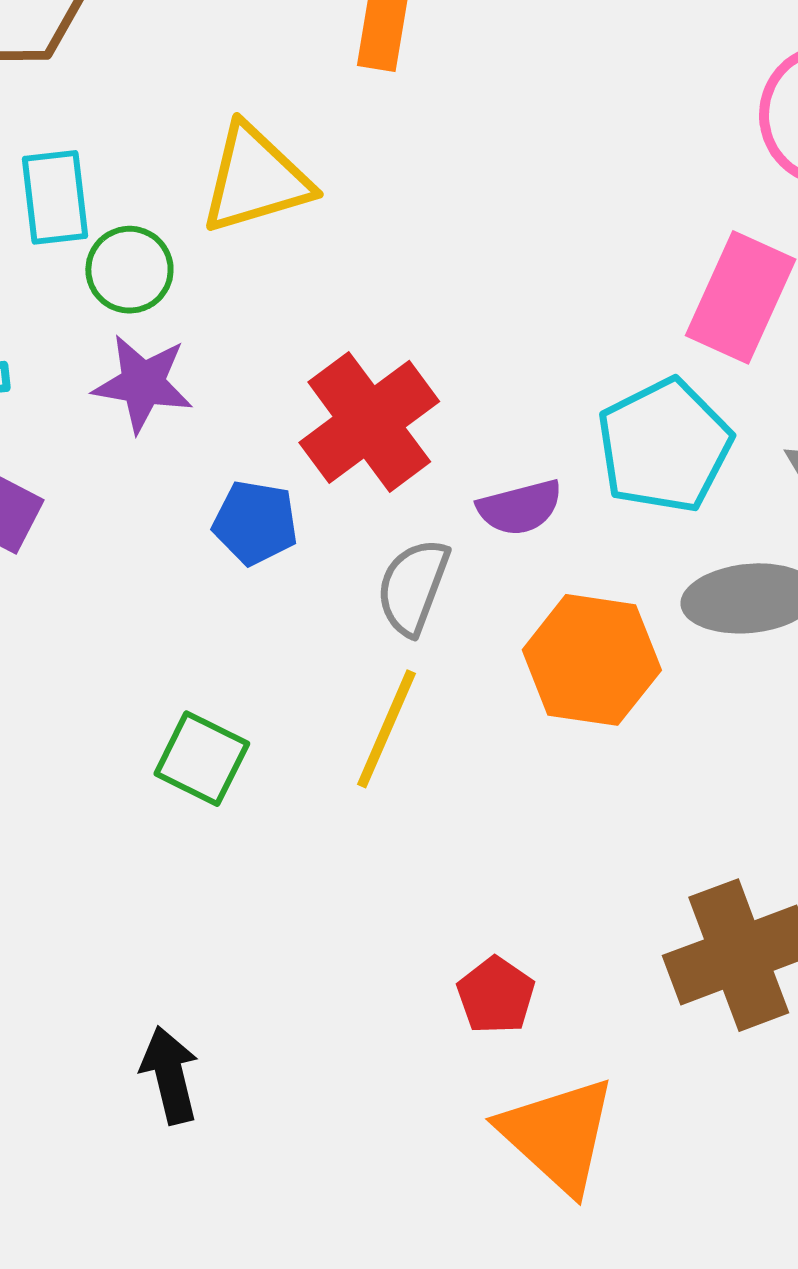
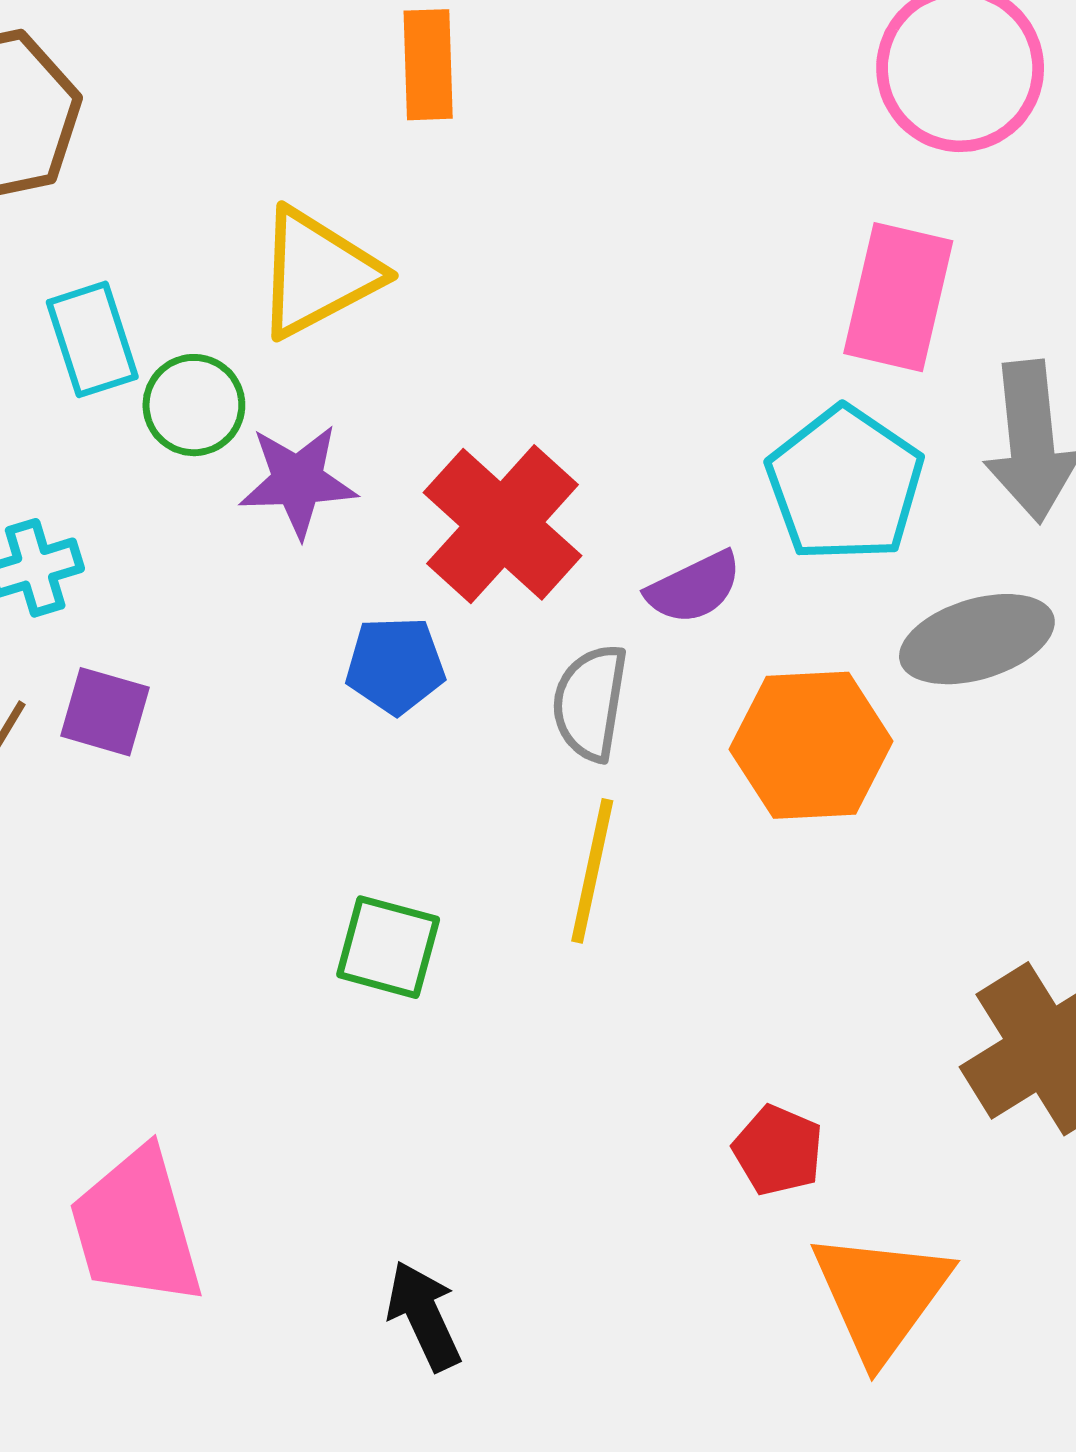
purple star: (143, 383) -> (298, 481), moved
orange triangle: (558, 1135) -> (881, 1295), turned 35

